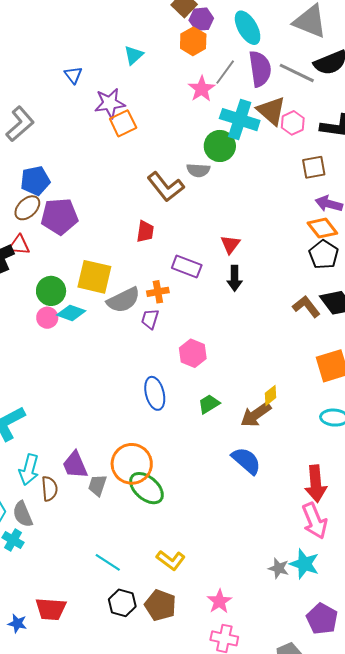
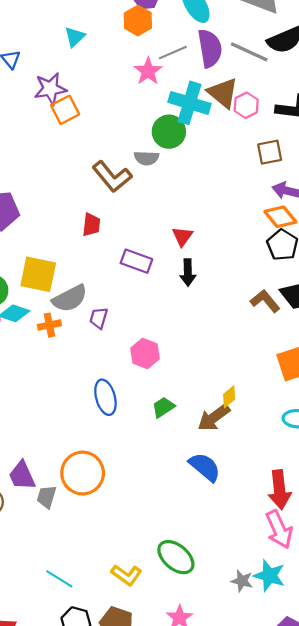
gray line: (225, 72) -> (173, 53), turned 32
orange cross: (158, 292) -> (49, 325), moved
green ellipse: (146, 488) -> (176, 557), moved

